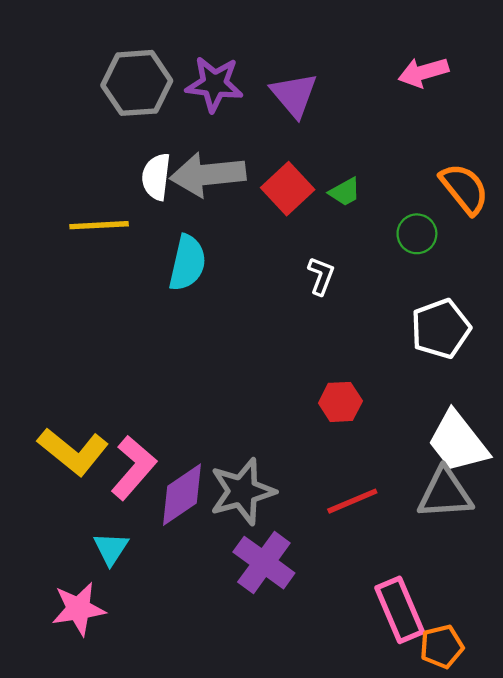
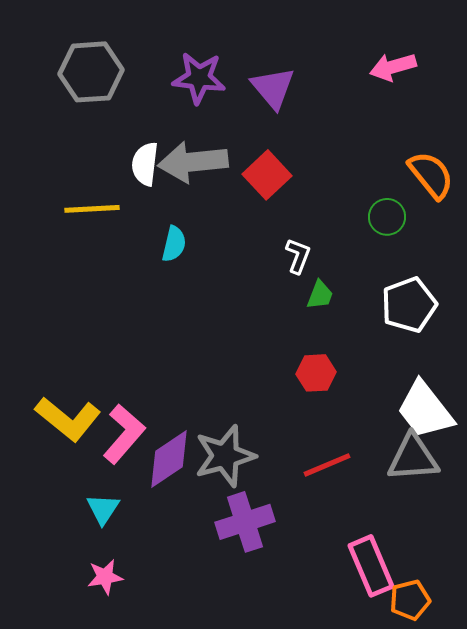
gray hexagon: (137, 83) -> (91, 72), moved
green trapezoid: (345, 192) -> (320, 295), moved, turned -40
cyan semicircle: (187, 263) -> (174, 244), size x0.7
purple cross: (264, 563) -> (245, 522), turned 36
pink star: (79, 609) -> (105, 577), moved, size x0.7

